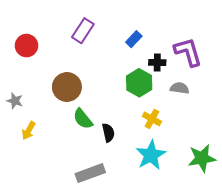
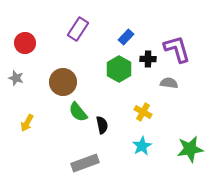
green hexagon: (139, 83) -> (119, 69), moved
gray star: (15, 101) -> (16, 78), moved
cyan star: (151, 155) -> (142, 146), size x0.7

